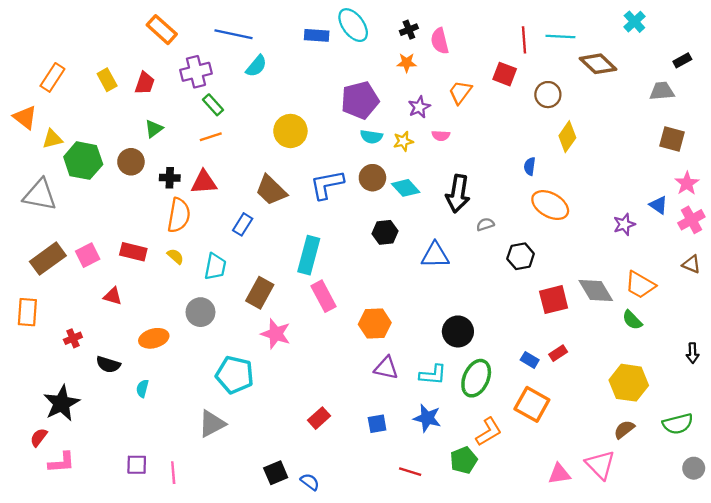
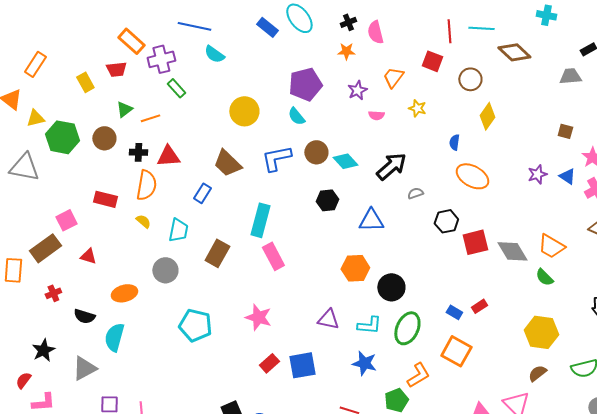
cyan cross: (634, 22) -> (546, 15), turned -36
orange rectangle: (162, 30) -> (131, 41), moved
blue rectangle: (317, 35) -> (267, 27), turned 35
cyan semicircle: (256, 66) -> (214, 54), turned 85
yellow rectangle: (107, 80) -> (85, 82), moved
red trapezoid: (145, 83) -> (116, 69), turned 65
orange line: (211, 137) -> (150, 118), moved
cyan semicircle: (371, 137) -> (296, 116), moved, turned 42
brown square: (672, 139) -> (565, 131), moved, size x0.7
yellow star: (403, 141) -> (417, 108), moved, turned 30
black arrow: (458, 194) -> (391, 166), turned -140
purple star: (624, 224) -> (537, 174), moved
red rectangle: (133, 252) -> (105, 199), moved
brown rectangle: (48, 259) -> (45, 248), moved
red square: (554, 300) -> (475, 242), moved
orange hexagon: (375, 324) -> (355, 268), moved
pink star: (276, 334) -> (258, 317), moved
cyan semicircle: (142, 388) -> (114, 337), size x1.8
black star: (62, 403) -> (43, 350), size x0.7
gray triangle: (212, 424) -> (84, 368), moved
blue square: (377, 424) -> (302, 365), moved, size x1.6

